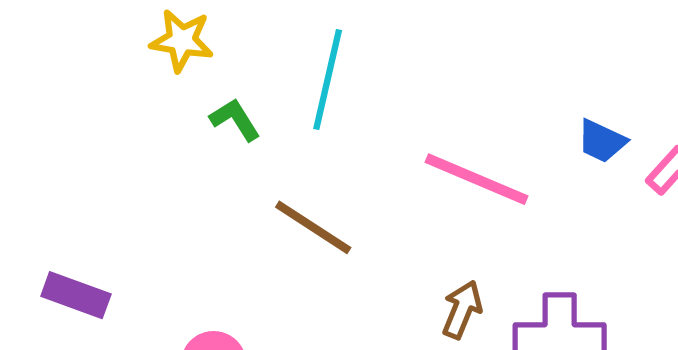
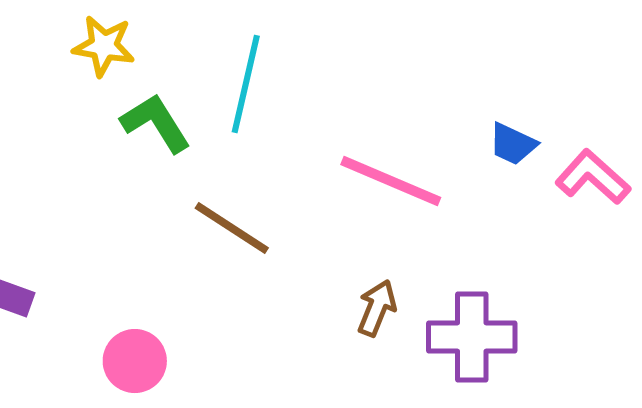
green L-shape: (235, 120) -> (156, 123), size x1.4

